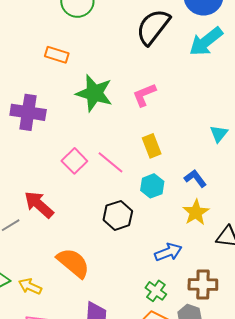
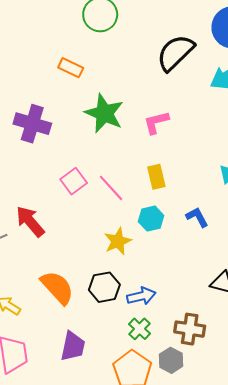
yellow star: (196, 212) -> (118, 241), moved
black hexagon: (118, 215) -> (104, 287), moved
blue arrow: (168, 252) -> (141, 296), moved

